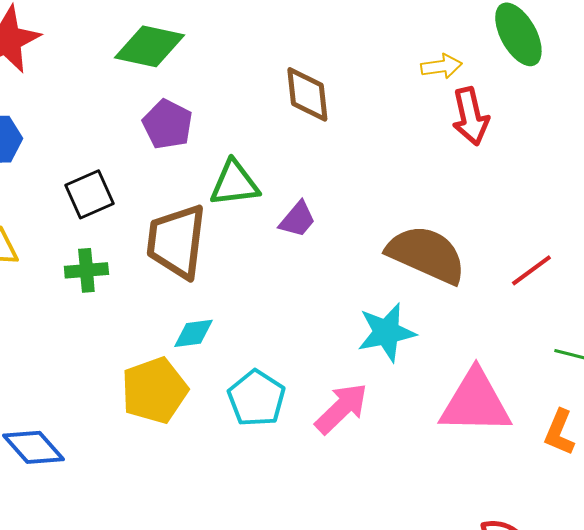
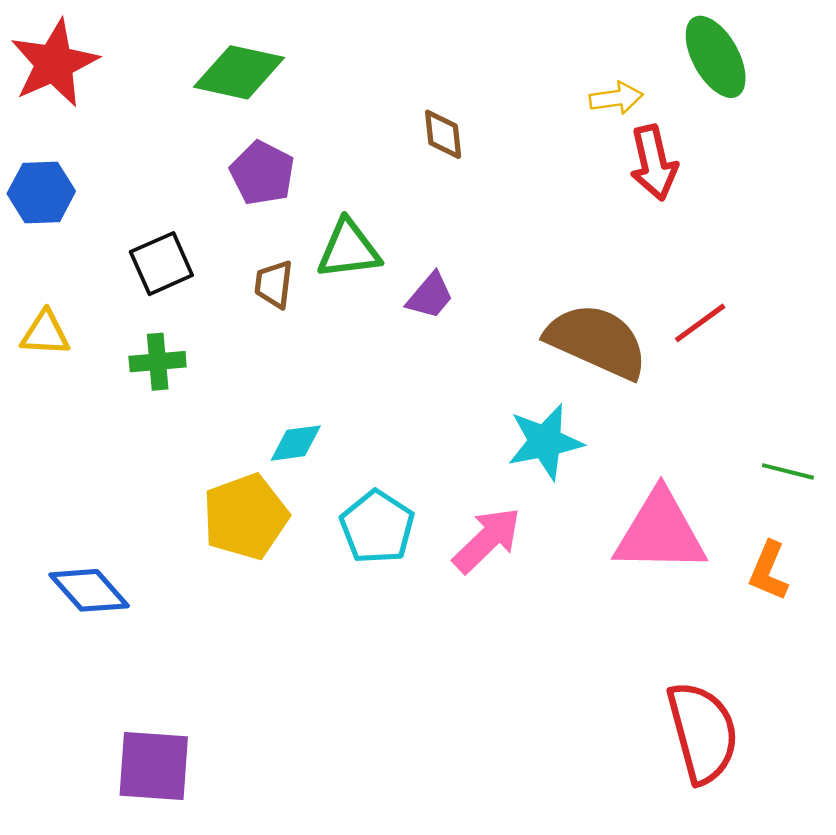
brown diamond: (307, 94) -> (443, 134), size x0.7
brown trapezoid: (176, 241) -> (274, 284), moved, size x0.5
red line: (531, 270) -> (700, 323), moved

